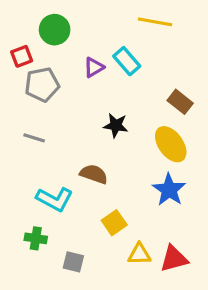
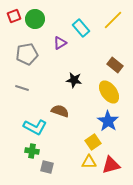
yellow line: (155, 22) -> (113, 20), moved, turned -55
red square: (22, 56) -> (14, 16), moved
cyan rectangle: (127, 61) -> (81, 28), moved
yellow square: (114, 223) -> (93, 142), moved
green cross: (36, 238) -> (32, 151), moved

